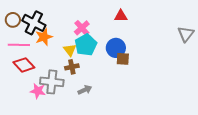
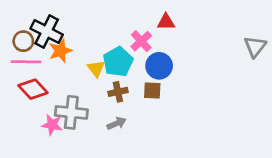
brown circle: (13, 20) -> (23, 41), moved
pink cross: (82, 28) -> (141, 41), moved
brown square: (123, 59) -> (152, 91), moved
brown cross: (72, 67) -> (118, 92), moved

